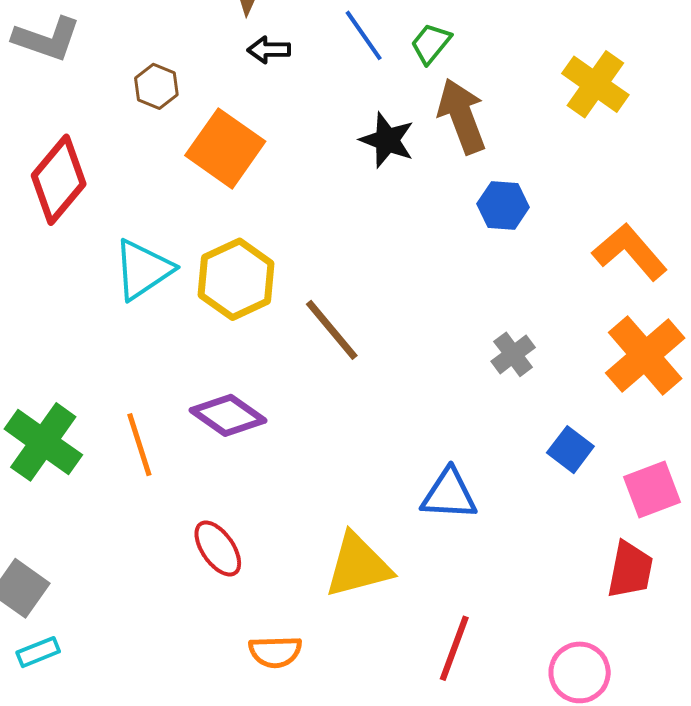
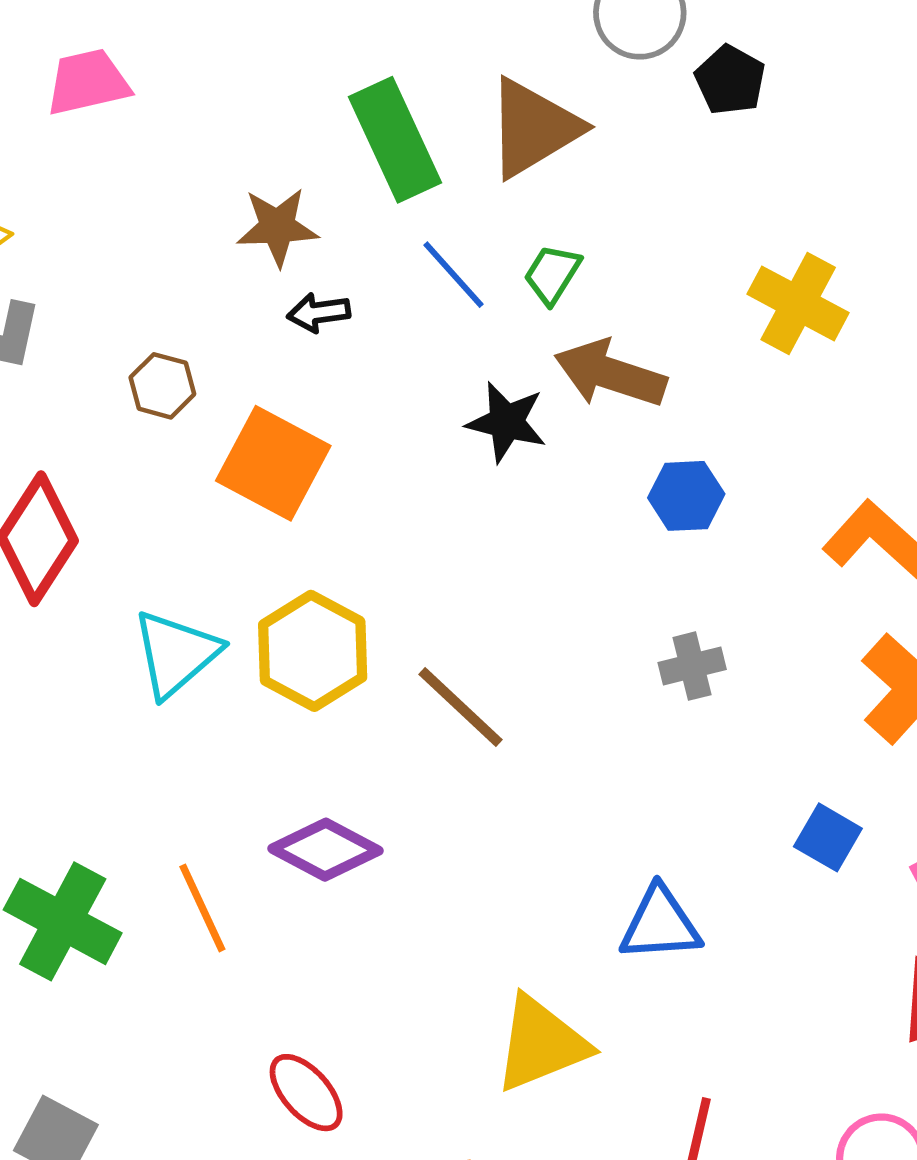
brown arrow: (462, 116) -> (610, 374), turned -44
gray cross: (513, 354) -> (692, 666), moved, turned 30
red ellipse: (218, 549) -> (306, 1093), moved

